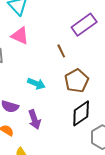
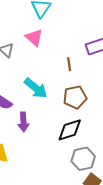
cyan arrow: (36, 84) -> (36, 88), size x1.4

